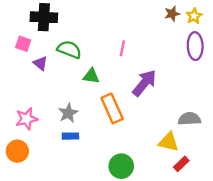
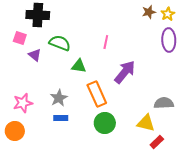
green circle: (121, 166) -> (105, 123), moved

